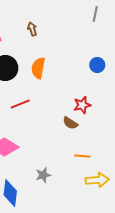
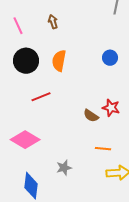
blue circle: (97, 65) -> (110, 58), moved
red star: (82, 105) -> (111, 108), moved, turned 30

